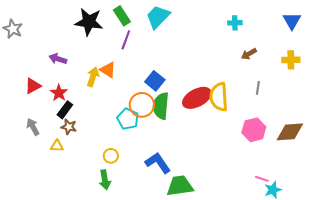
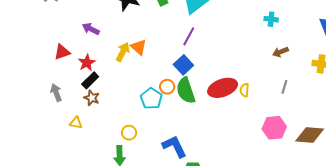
purple line: (126, 40) -> (189, 36), moved
yellow semicircle: (219, 97) -> (244, 90), size x0.5
orange circle: (142, 105) -> (167, 87), size x0.6
green semicircle: (161, 106) -> (186, 90), turned -32
yellow triangle: (57, 146) -> (76, 123), moved

